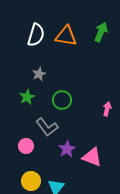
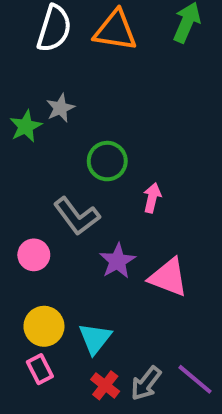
green star: (27, 97) -> (26, 126), moved
pink arrow: (107, 109) -> (152, 198), moved

